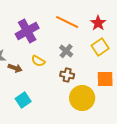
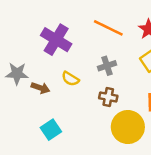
purple cross: (27, 31) -> (56, 40), turned -30
gray cross: (66, 51) -> (107, 66), turned 32

